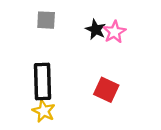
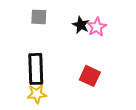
yellow star: (44, 111) -> (37, 94), turned -30

